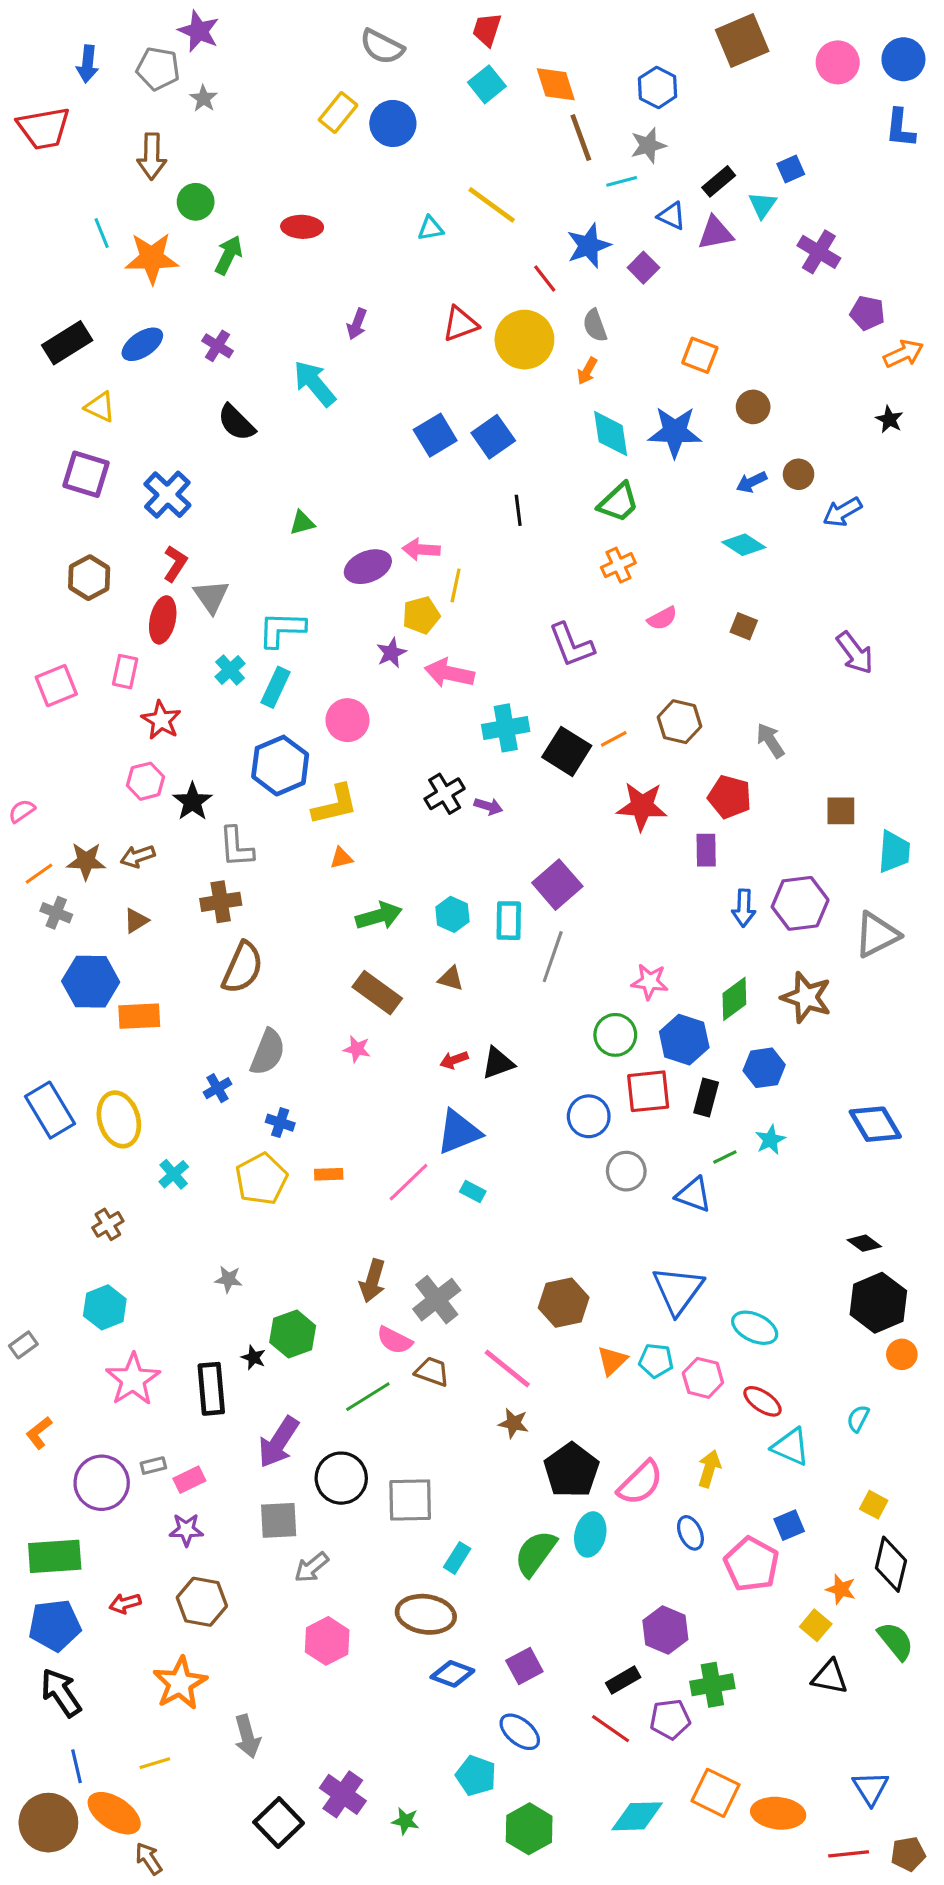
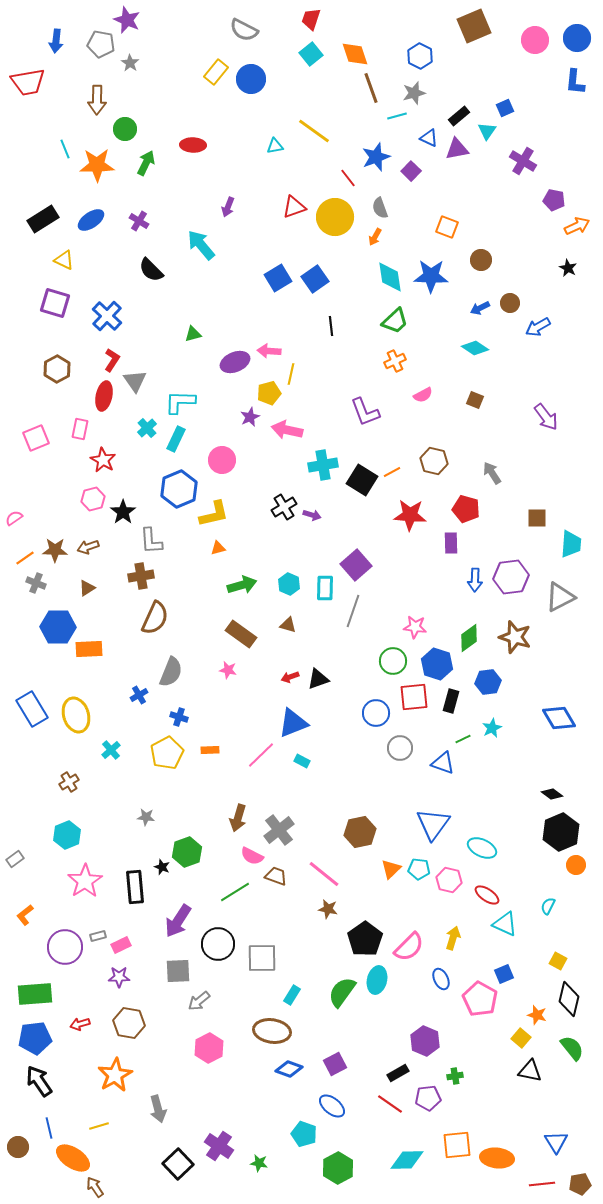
green cross: (712, 1685) -> (455, 1076), size x0.6
orange square: (716, 1793) -> (457, 1145), turned -32
brown circle: (48, 1823) -> (18, 1147), moved, size x0.6

